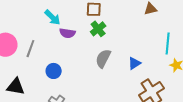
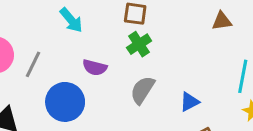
purple semicircle: (67, 33) -> (95, 67), moved
blue circle: (54, 71) -> (65, 102), size x1.6

